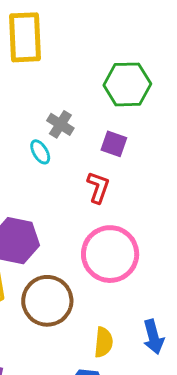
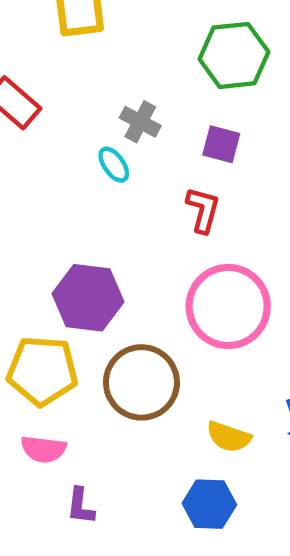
yellow semicircle: (104, 342) -> (229, 437), turned 108

